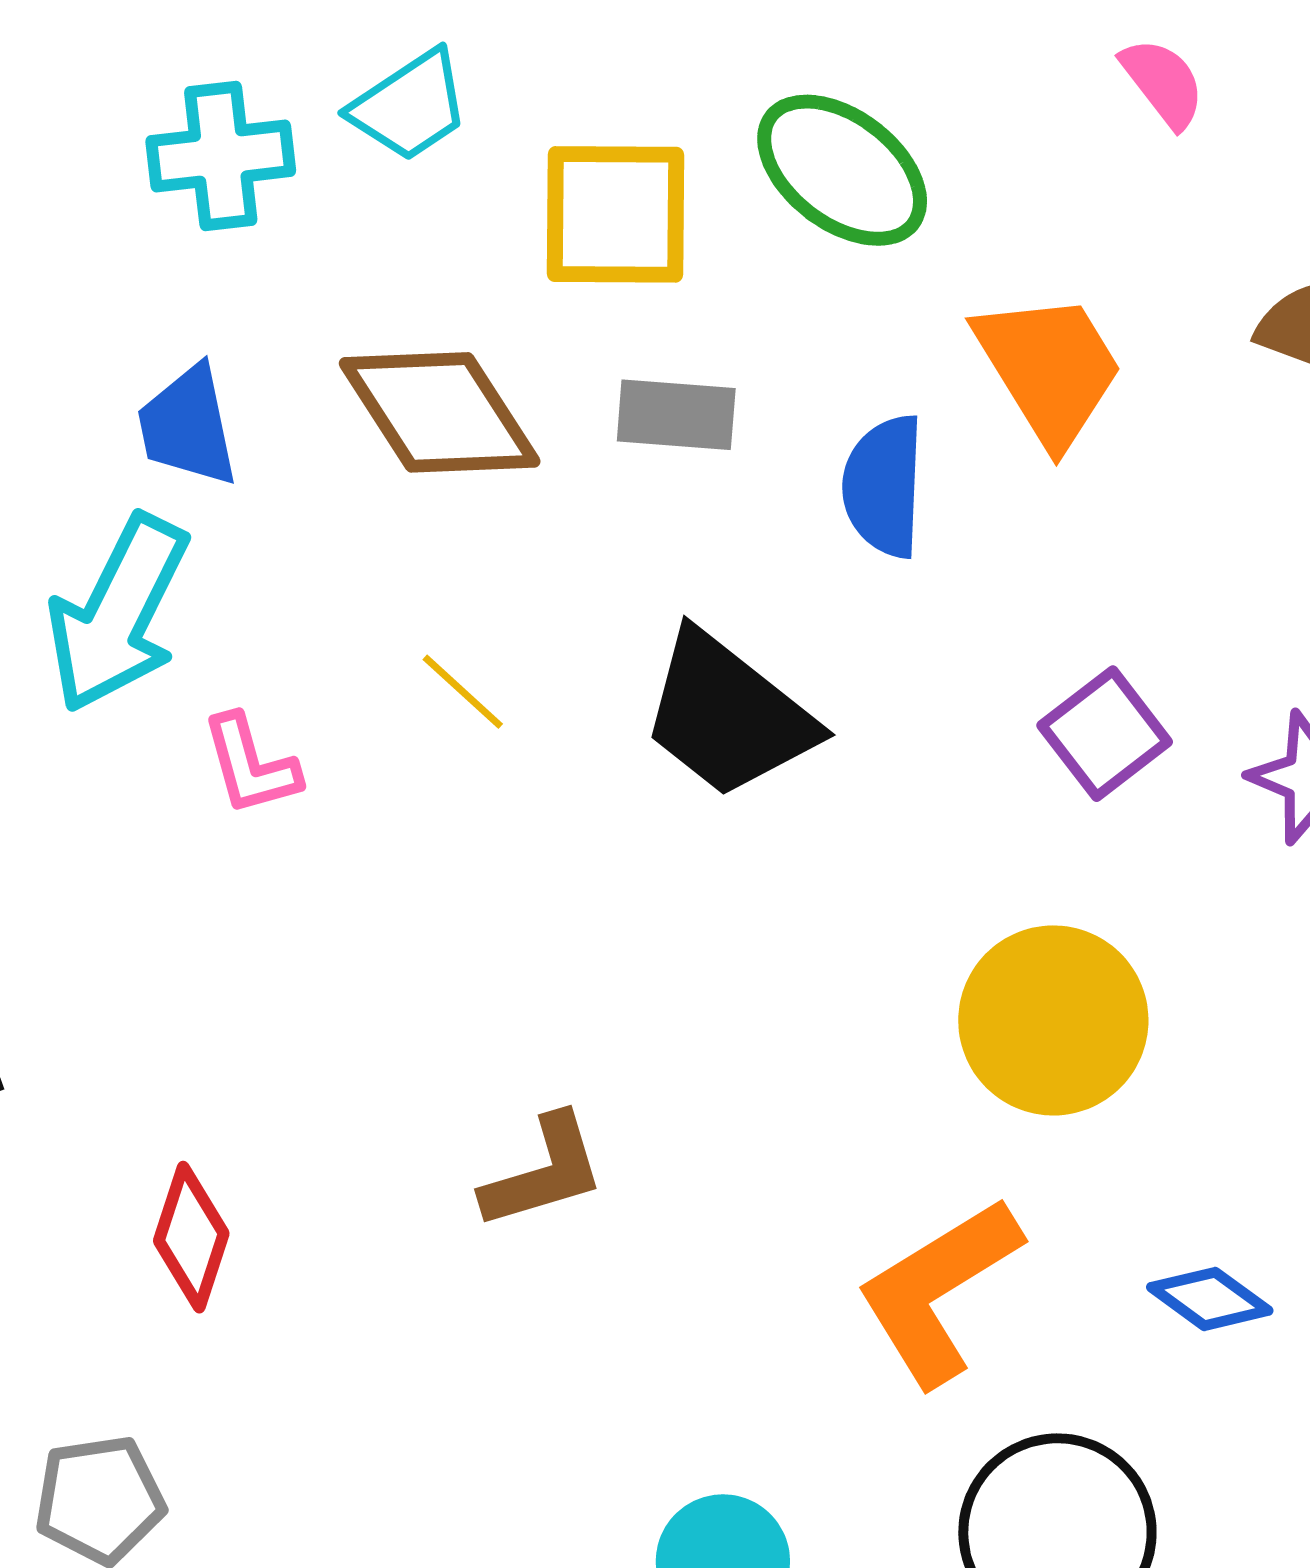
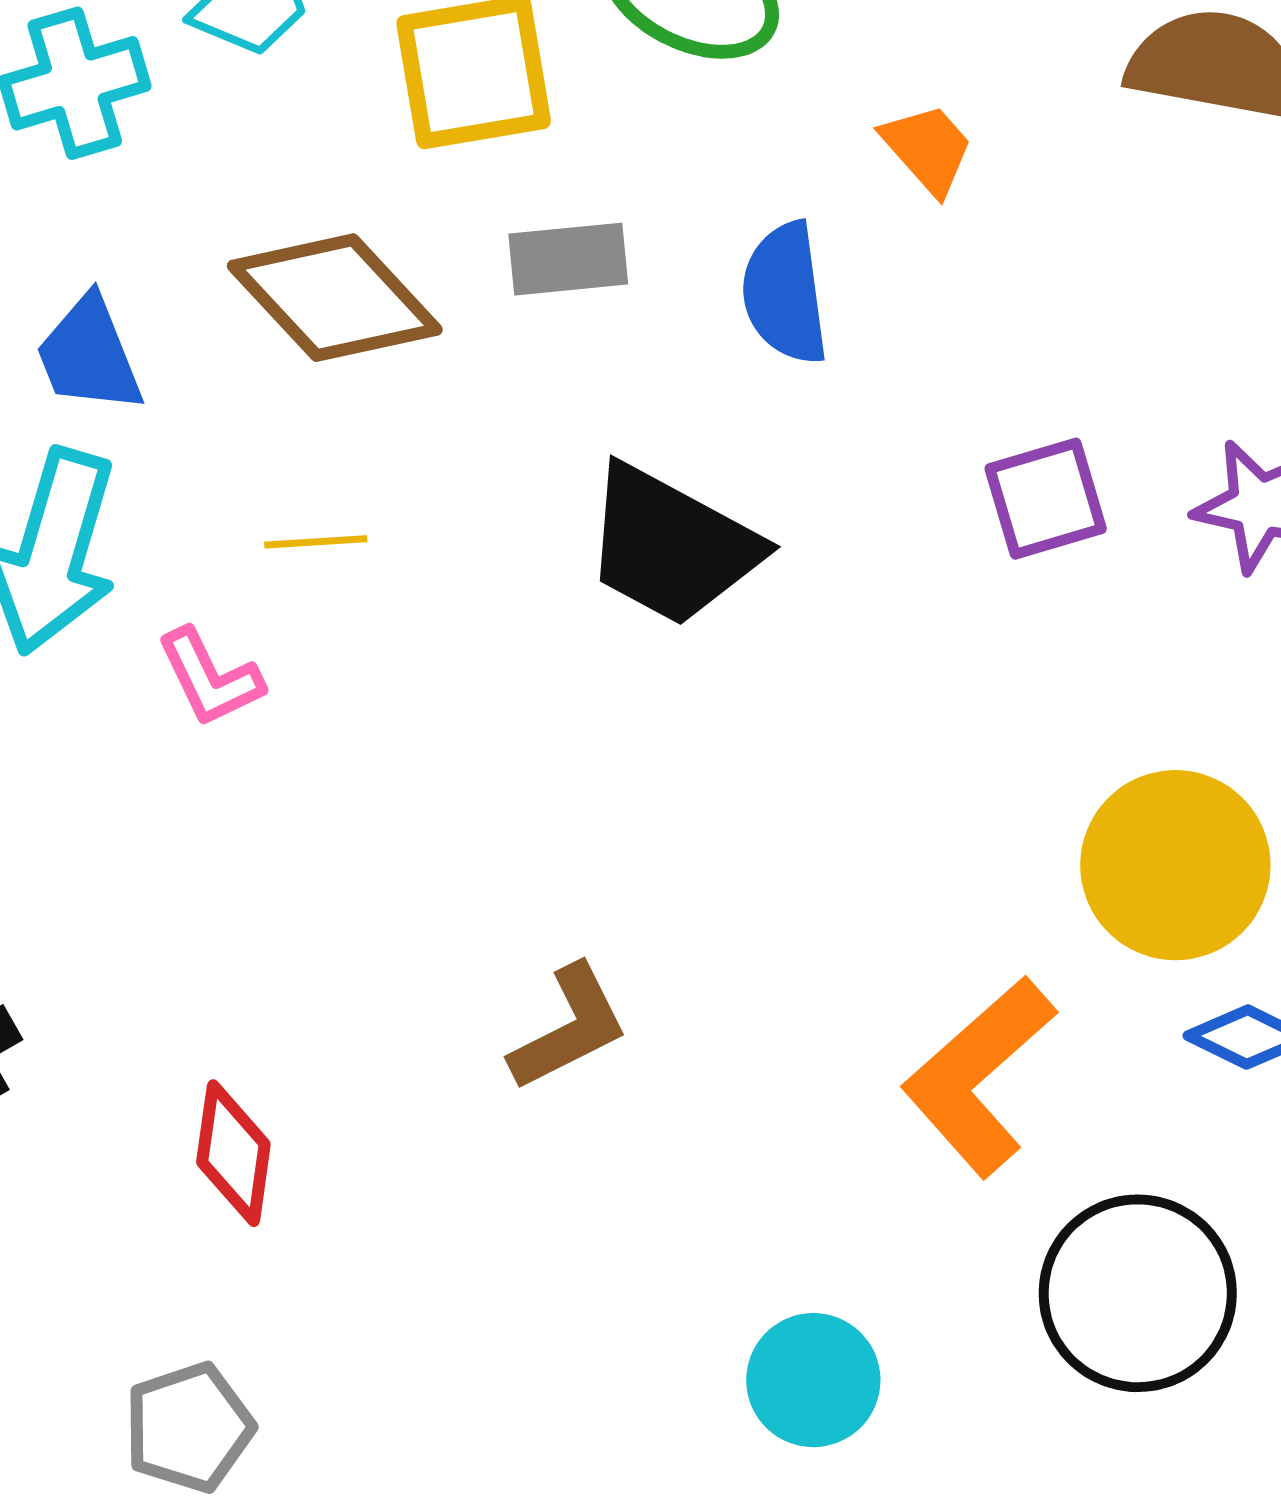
orange trapezoid: (1049, 368) -> (928, 149), size x0.6
yellow line: (463, 692) -> (316, 542), moved, turned -36
purple square: (1105, 734) -> (1046, 499), turned 31
yellow circle: (1053, 1020) -> (1175, 865), moved

